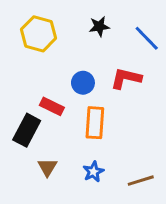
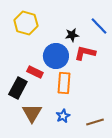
black star: (99, 26) -> (72, 35), moved
blue circle: (83, 83) -> (56, 56), size x1.6
brown triangle: (47, 167) -> (32, 113), size x1.5

